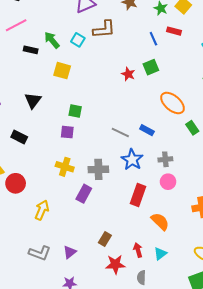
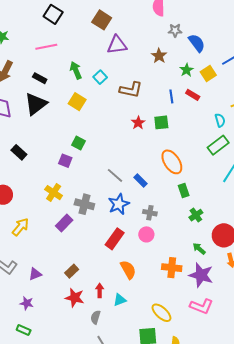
brown L-shape: (104, 29) -> (131, 90), moved
black rectangle: (31, 50) -> (40, 78), moved
black triangle: (33, 100) -> (36, 104), moved, size x1.4

